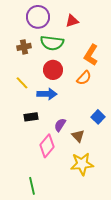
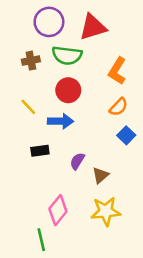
red triangle: (72, 21) -> (93, 27), size x1.6
orange semicircle: (84, 78) -> (119, 107), moved
blue square: (98, 117) -> (126, 135), moved
brown triangle: (78, 136) -> (100, 175), turned 32
pink diamond: (47, 146) -> (58, 210), moved

